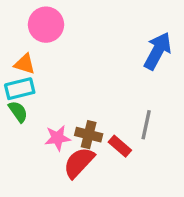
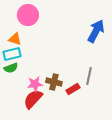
green semicircle: (18, 112) -> (11, 68), turned 104
red rectangle: (120, 146) -> (73, 89), turned -72
red semicircle: (79, 163) -> (33, 99), moved

